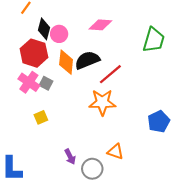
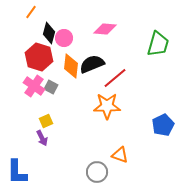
purple arrow: (70, 157) -> (42, 138), moved

